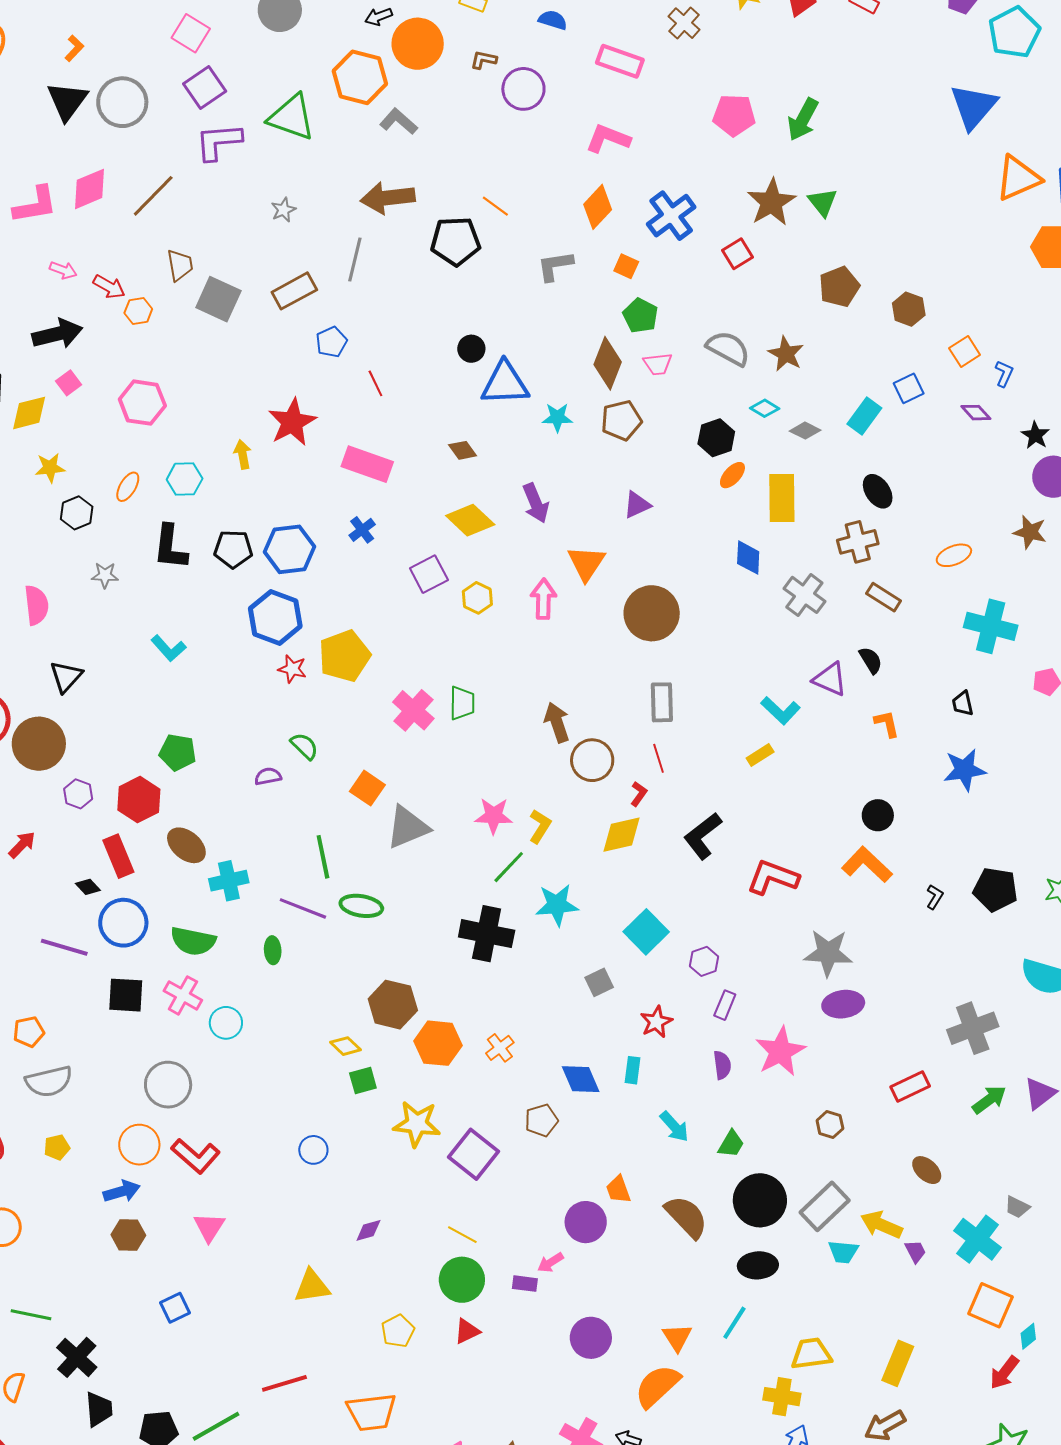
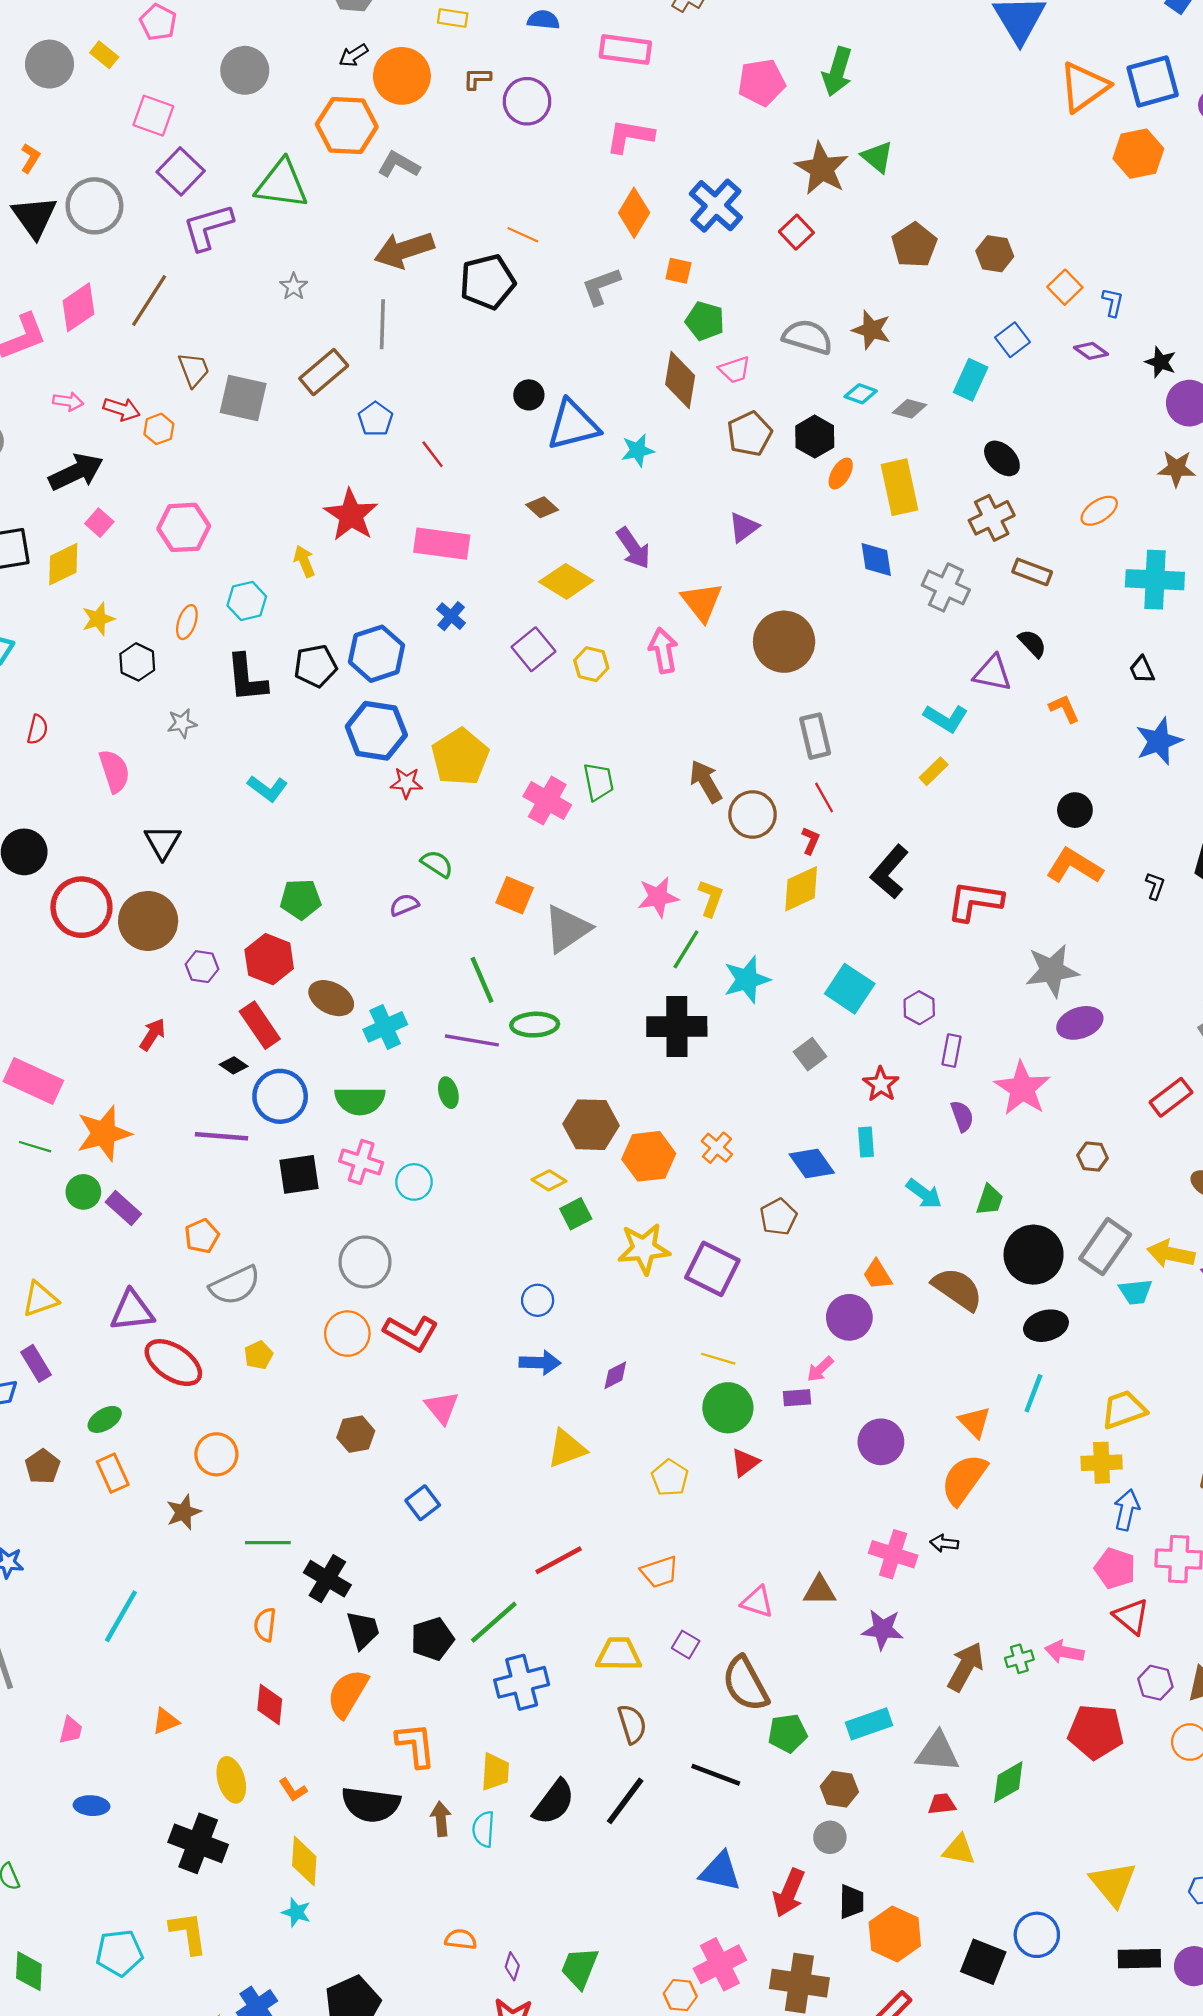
brown pentagon: (621, 420) -> (750, 434), moved
blue arrow: (122, 1191) -> (540, 1363), moved, turned 30
orange trapezoid: (371, 1412) -> (660, 1572), size x0.7

